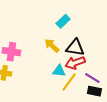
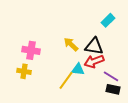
cyan rectangle: (63, 21) -> (108, 20), moved
yellow line: (69, 82) -> (66, 80), moved

